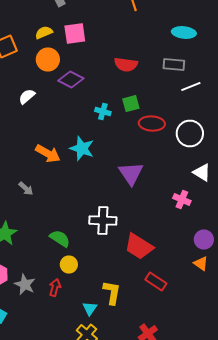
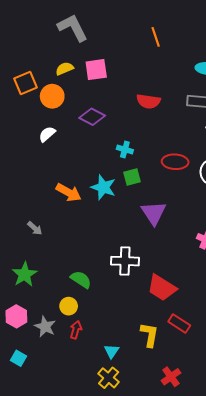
orange circle: (48, 60) -> (52, 96), moved
green square: (131, 104) -> (132, 177), moved
gray arrow: (26, 188) -> (35, 228), moved
yellow circle: (69, 264) -> (69, 306), moved
yellow L-shape: (112, 292) -> (149, 335), moved

